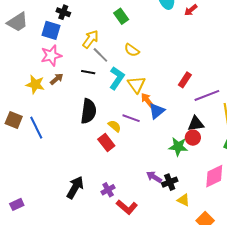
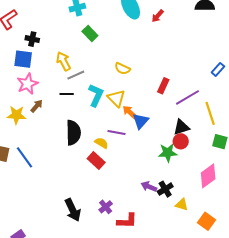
yellow arrow: (90, 39) -> (63, 61), turned -54
yellow semicircle: (132, 50) -> (122, 69), moved
gray line: (100, 55) -> (76, 75), turned -60
black arrow: (75, 187) -> (73, 210), turned 135
red L-shape: (127, 207) -> (127, 221), turned -30

